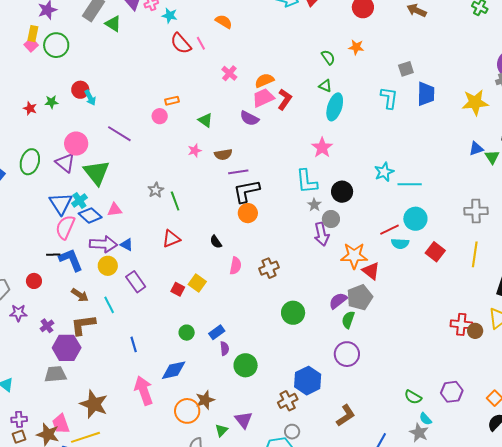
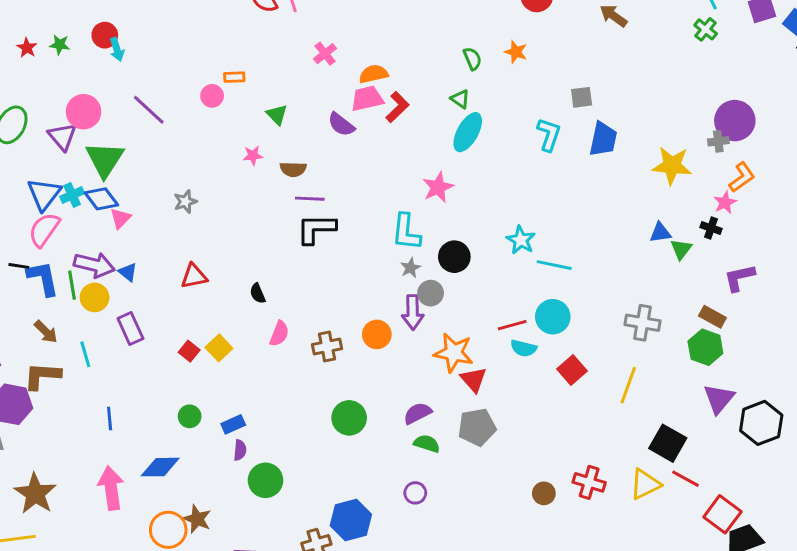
cyan star: (384, 172) -> (521, 240), turned -30
green line: (175, 201) -> (72, 285), moved
pink triangle: (115, 210) -> (120, 218), turned -49
orange circle: (248, 213) -> (377, 334), moved
blue diamond: (90, 215) -> (101, 199), moved
gray pentagon: (360, 297) -> (477, 427), moved
green semicircle: (348, 320) -> (427, 444), turned 78
brown circle: (475, 331) -> (544, 493), moved
purple circle: (347, 354) -> (415, 493), size x0.6
brown star: (205, 400) -> (197, 519), turned 30

